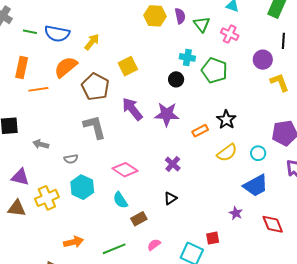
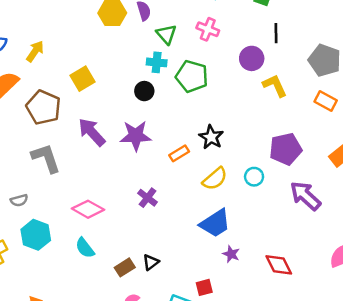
green triangle: (202, 24) -> (166, 34), moved
blue trapezoid: (256, 186) -> (215, 223), moved
black triangle: (170, 198) -> (151, 262), moved
brown rectangle: (139, 219) -> (125, 267), moved

